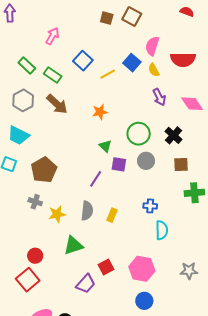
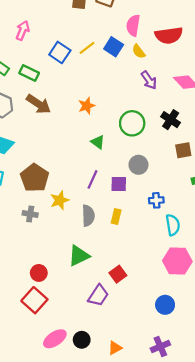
yellow line: (108, 74) -> (87, 48), moved
gray circle: (146, 161) -> (138, 165), moved
purple square: (119, 164) -> (119, 184), moved
yellow star: (57, 214) -> (60, 200), moved
pink hexagon: (142, 269) -> (177, 261), moved

